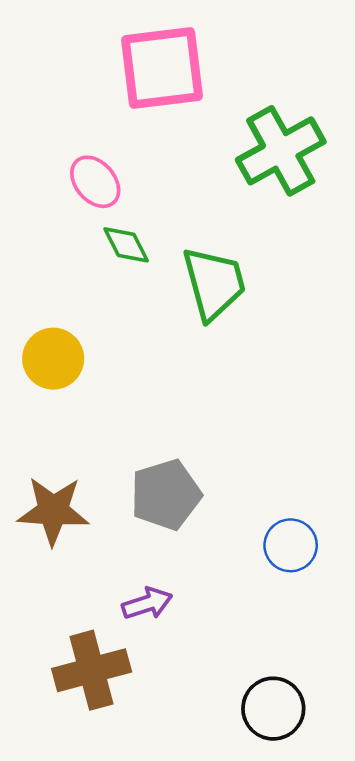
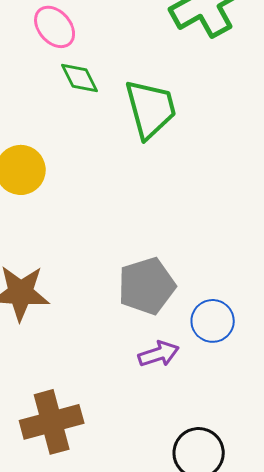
gray pentagon: (166, 495) -> (147, 286), moved
purple arrow: (147, 603) -> (159, 354), moved

